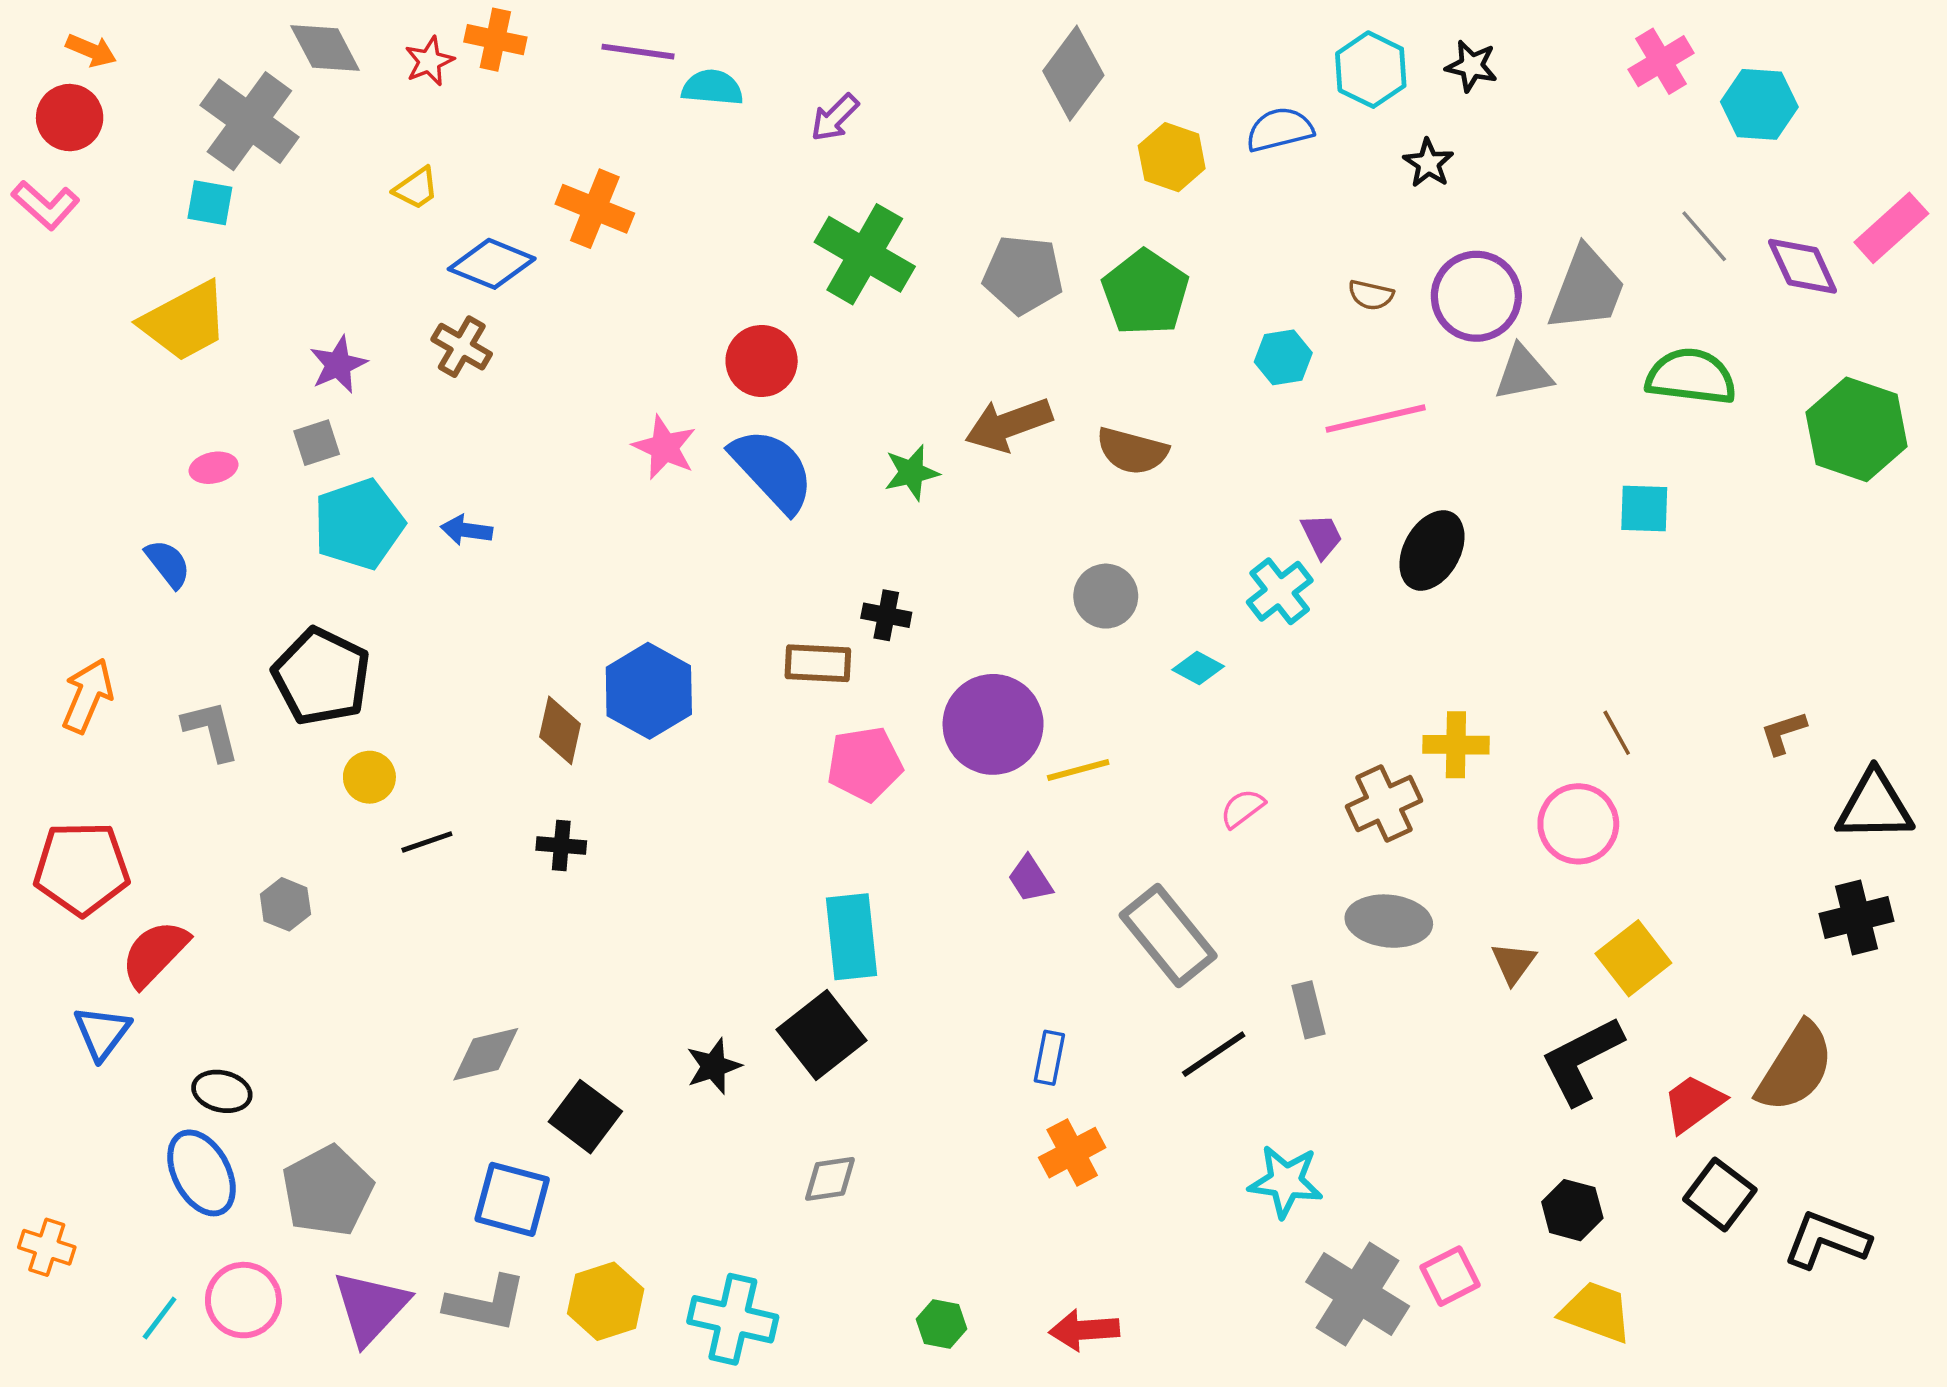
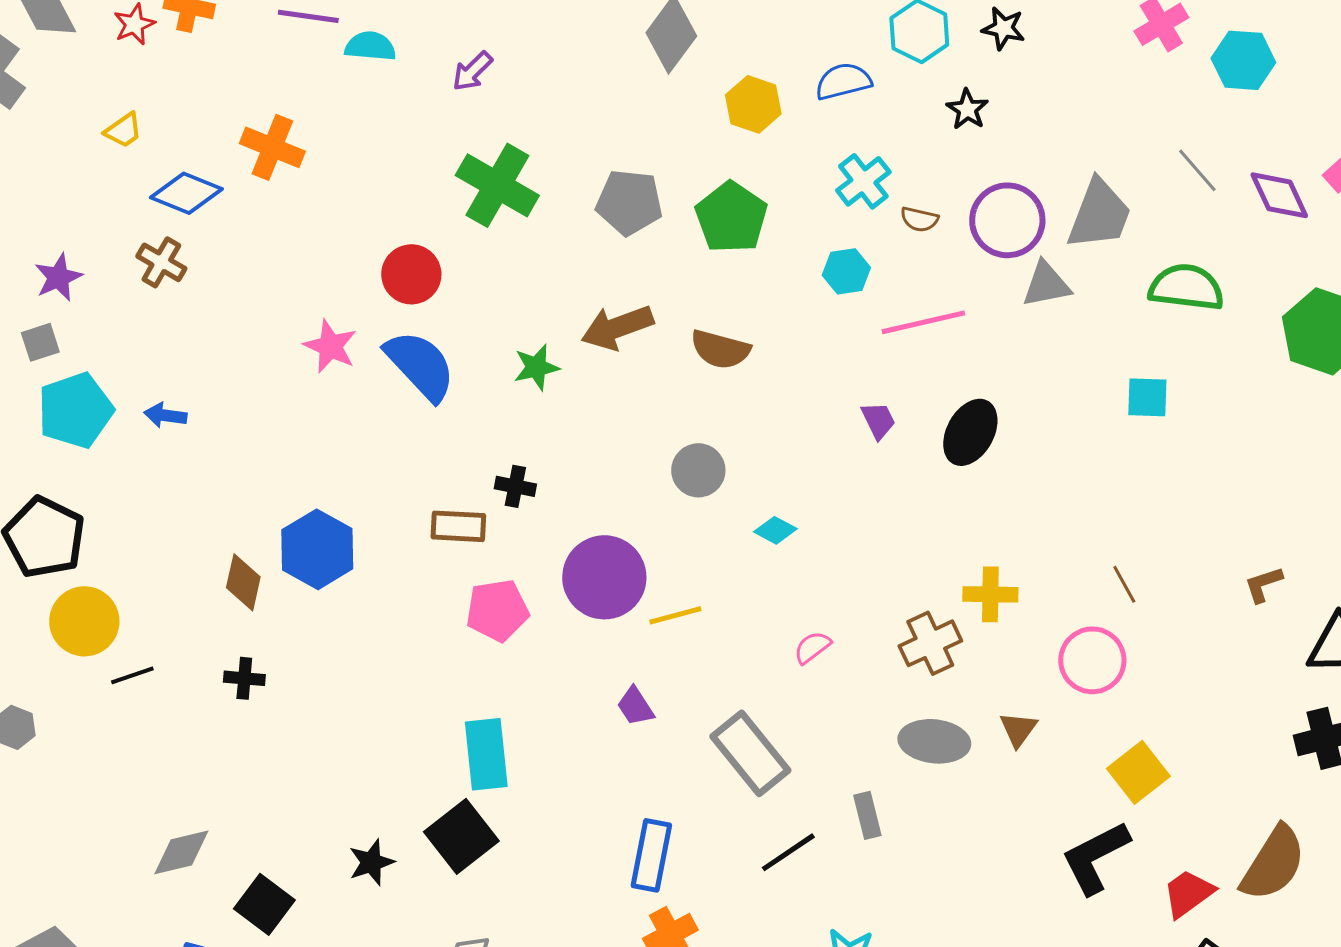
cyan cross: (1280, 591) -> (863, 181), moved
yellow circle: (369, 777) -> (84, 621), size x1.6
brown triangle: (1514, 963) -> (1018, 729), moved
blue rectangle: (1049, 1058) -> (651, 855), size x1.6

